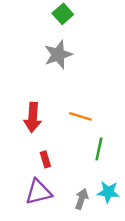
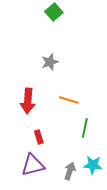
gray star: (58, 55) -> (50, 62), moved, size x0.7

